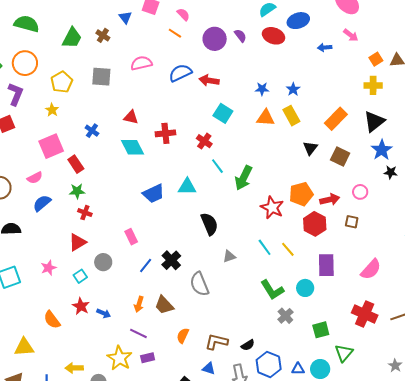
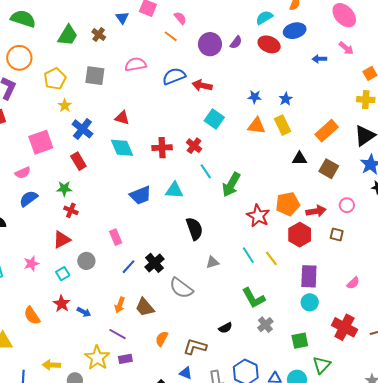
purple semicircle: (240, 36) -> (236, 42), turned 72
yellow star: (52, 110) -> (65, 105), moved
blue cross: (92, 131) -> (82, 129), size x1.5
red cross: (165, 133) -> (162, 148), moved
black triangle: (310, 148) -> (299, 159), turned 49
red rectangle: (76, 164) -> (78, 161), moved
pink semicircle: (371, 269) -> (353, 283), size x0.6
gray semicircle: (199, 284) -> (181, 288), turned -35
cyan circle: (305, 288) -> (310, 302), moved
black semicircle: (248, 345) -> (225, 328), moved

